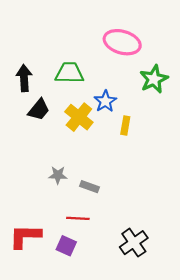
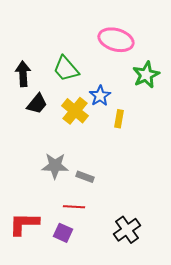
green trapezoid: (69, 73) -> (66, 69), turned -132
gray star: (58, 175) -> (55, 166), size x1.5

